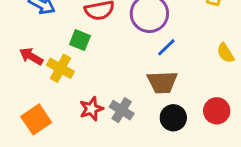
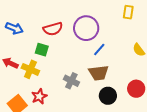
red star: (91, 109) -> (39, 96), moved
gray cross: (122, 110) -> (71, 81), moved

